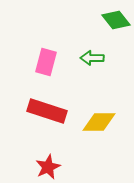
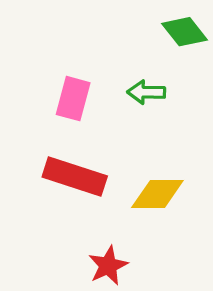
red star: (48, 167) -> (108, 266), moved

